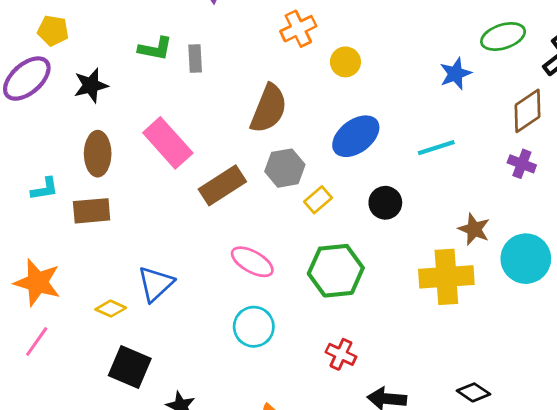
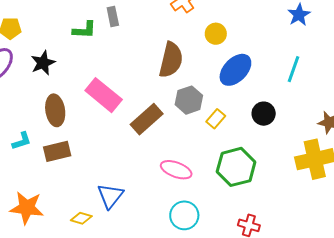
gray rectangle: (195, 59) -> (113, 17), moved
yellow circle: (345, 62) -> (216, 34), moved
cyan line: (436, 148) -> (294, 69), turned -44

